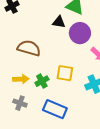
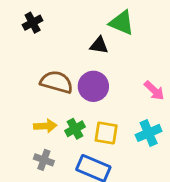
purple circle: (80, 33) -> (93, 86), moved
yellow square: (65, 73) -> (106, 133), moved

